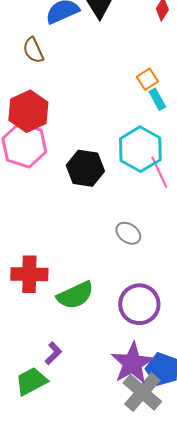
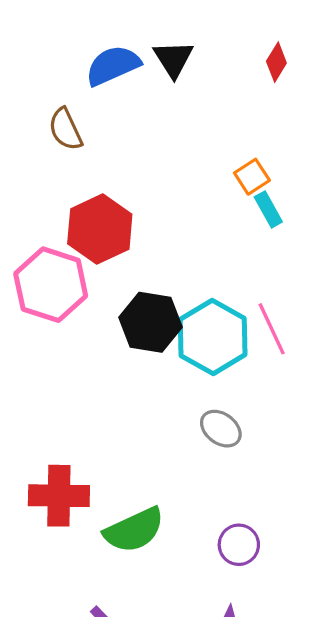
red hexagon: (28, 111) -> (100, 229), moved
cyan hexagon: (140, 149) -> (213, 337), moved
purple circle: (139, 304) -> (239, 545), size x0.6

